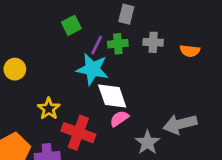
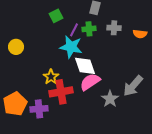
yellow star: (49, 109) -> (51, 77), moved
pink semicircle: (119, 119) -> (90, 82), size x1.5
gray arrow: (180, 124) -> (133, 86), turned -35
red cross: (78, 133) -> (61, 92), turned -30

